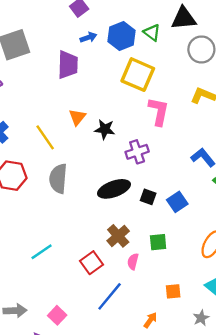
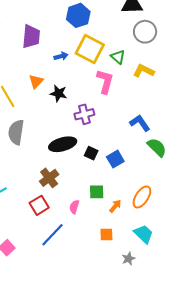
green triangle: (152, 33) -> (118, 57), moved
blue arrow: (88, 37) -> (61, 56), moved
brown cross: (118, 236) -> (49, 178), moved
orange arrow: (150, 320) -> (115, 206), moved

